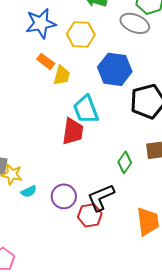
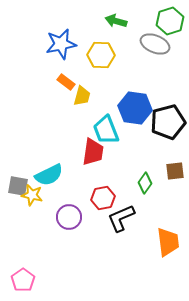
blue hexagon: (115, 69) -> (135, 108), moved
cyan semicircle: (29, 191) -> (49, 175), moved, size x1.8
purple circle: (64, 196) -> (69, 217), moved
red hexagon: (90, 215) -> (103, 198), moved

